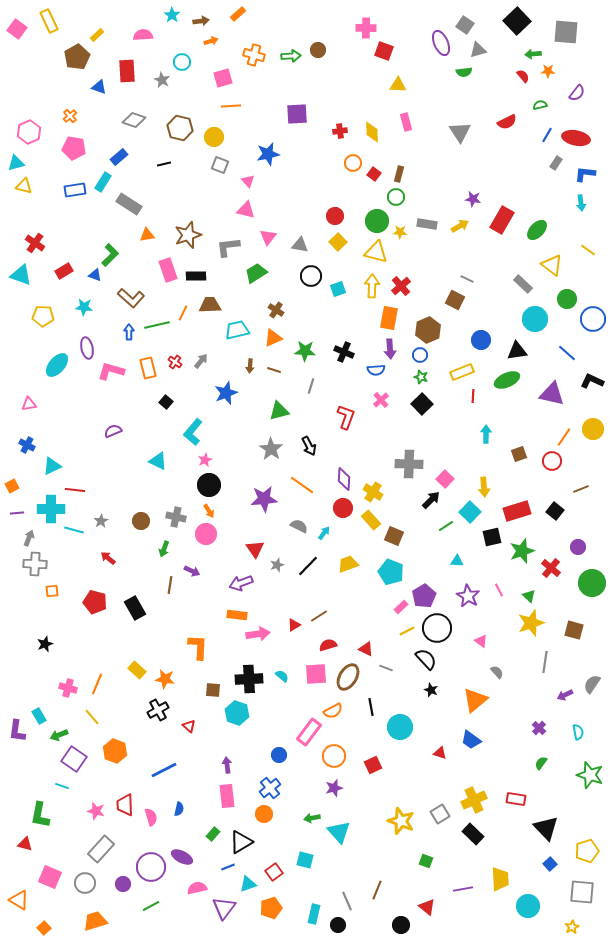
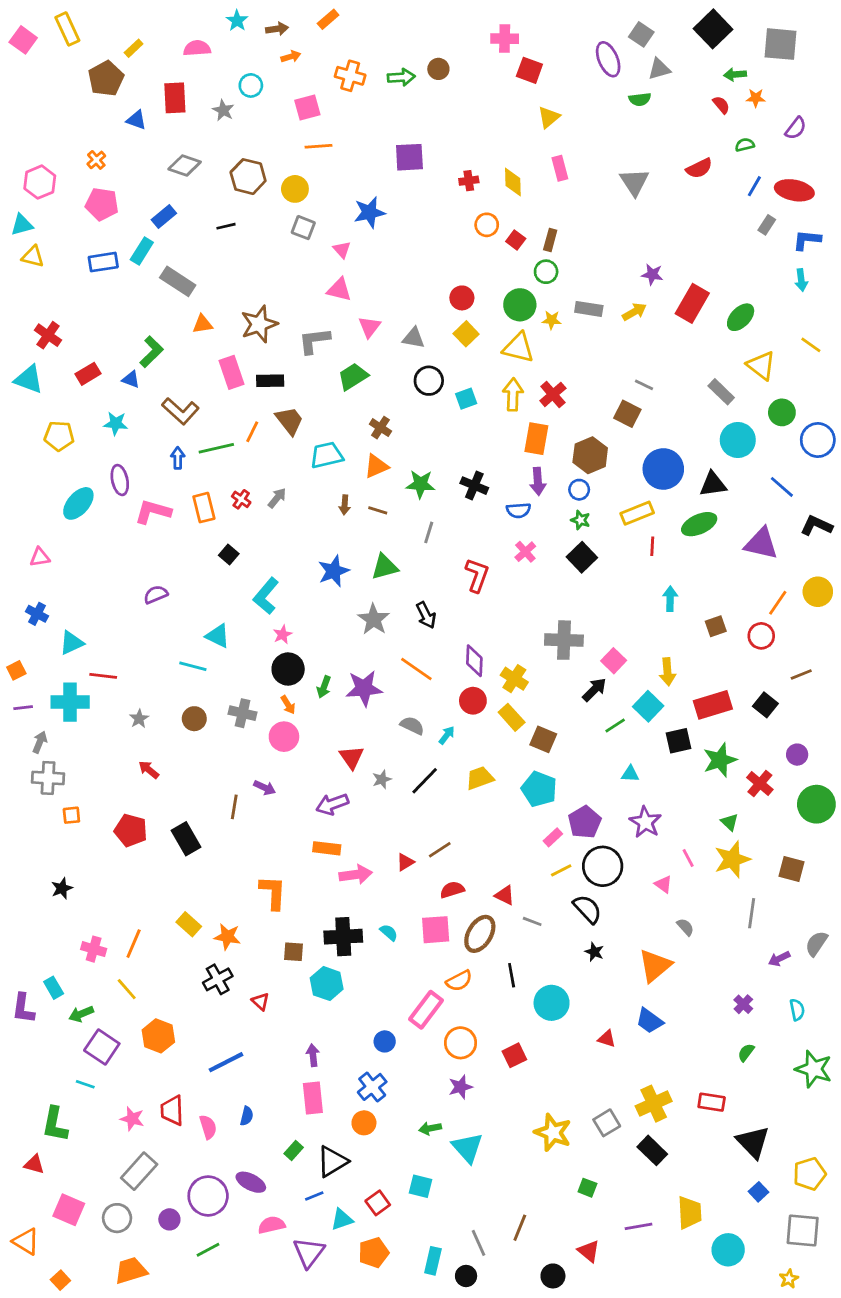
yellow triangle: (398, 85) -> (549, 117), turned -42
brown trapezoid: (210, 305) -> (289, 421), turned 55
blue circle: (481, 340) -> (663, 469), size x1.5
blue star: (226, 393) -> (334, 571), moved
cyan line: (74, 530) -> (193, 666), moved
green arrow: (164, 549) -> (324, 687), moved
pink line: (499, 590) -> (688, 858), moved

